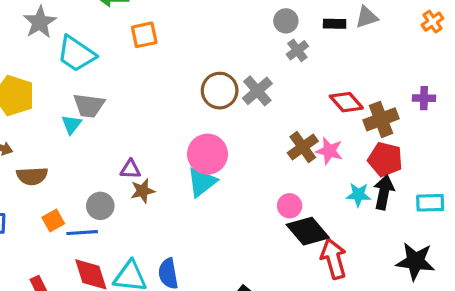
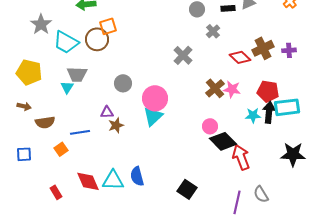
gray cross: (297, 50) -> (213, 31), moved
brown circle: (220, 91) -> (97, 39), moved
brown cross: (381, 119) -> (263, 48), moved
cyan rectangle: (430, 203) -> (287, 107), moved, size x1.4
gray circle: (100, 206) -> (123, 83), moved
blue line: (82, 233) -> (80, 132), moved

